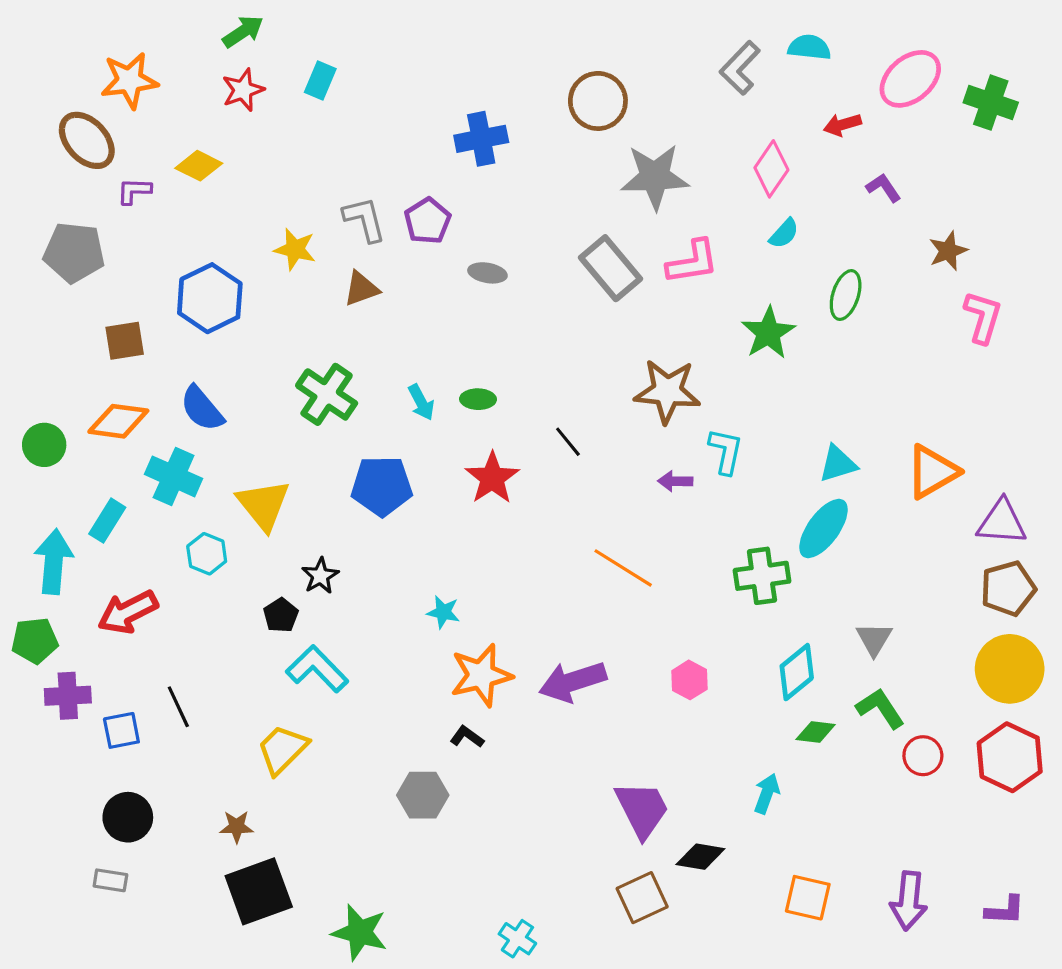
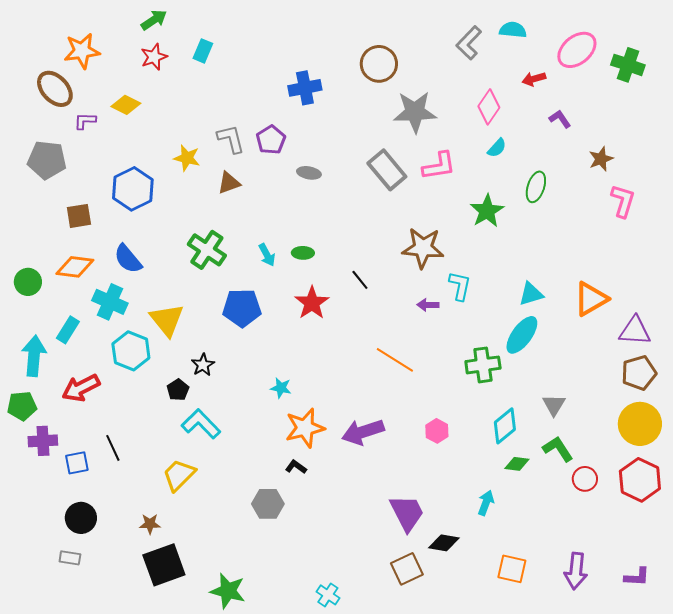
cyan hexagon: (207, 554) -> (131, 351), size x1.5

